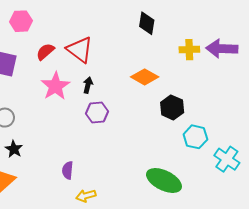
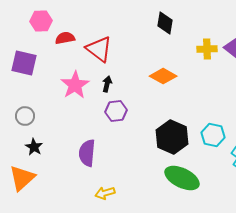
red semicircle: (45, 52) -> (65, 38), moved, turned 30
black hexagon: (172, 107) -> (172, 137), moved, size x1.4
purple semicircle: (68, 170) -> (87, 153), moved, size x1.5

